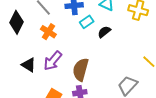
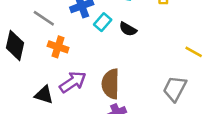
black semicircle: (104, 32) -> (128, 29), turned -96
purple arrow: (53, 61) -> (73, 82), turned -150

